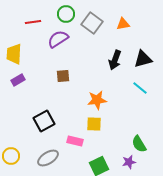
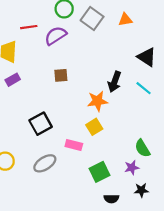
red line: (33, 22) -> (29, 27), moved
black triangle: (143, 59) -> (147, 57), turned 48
black arrow: (115, 60) -> (115, 82), moved
yellow square: (94, 124) -> (94, 127), turned -35

